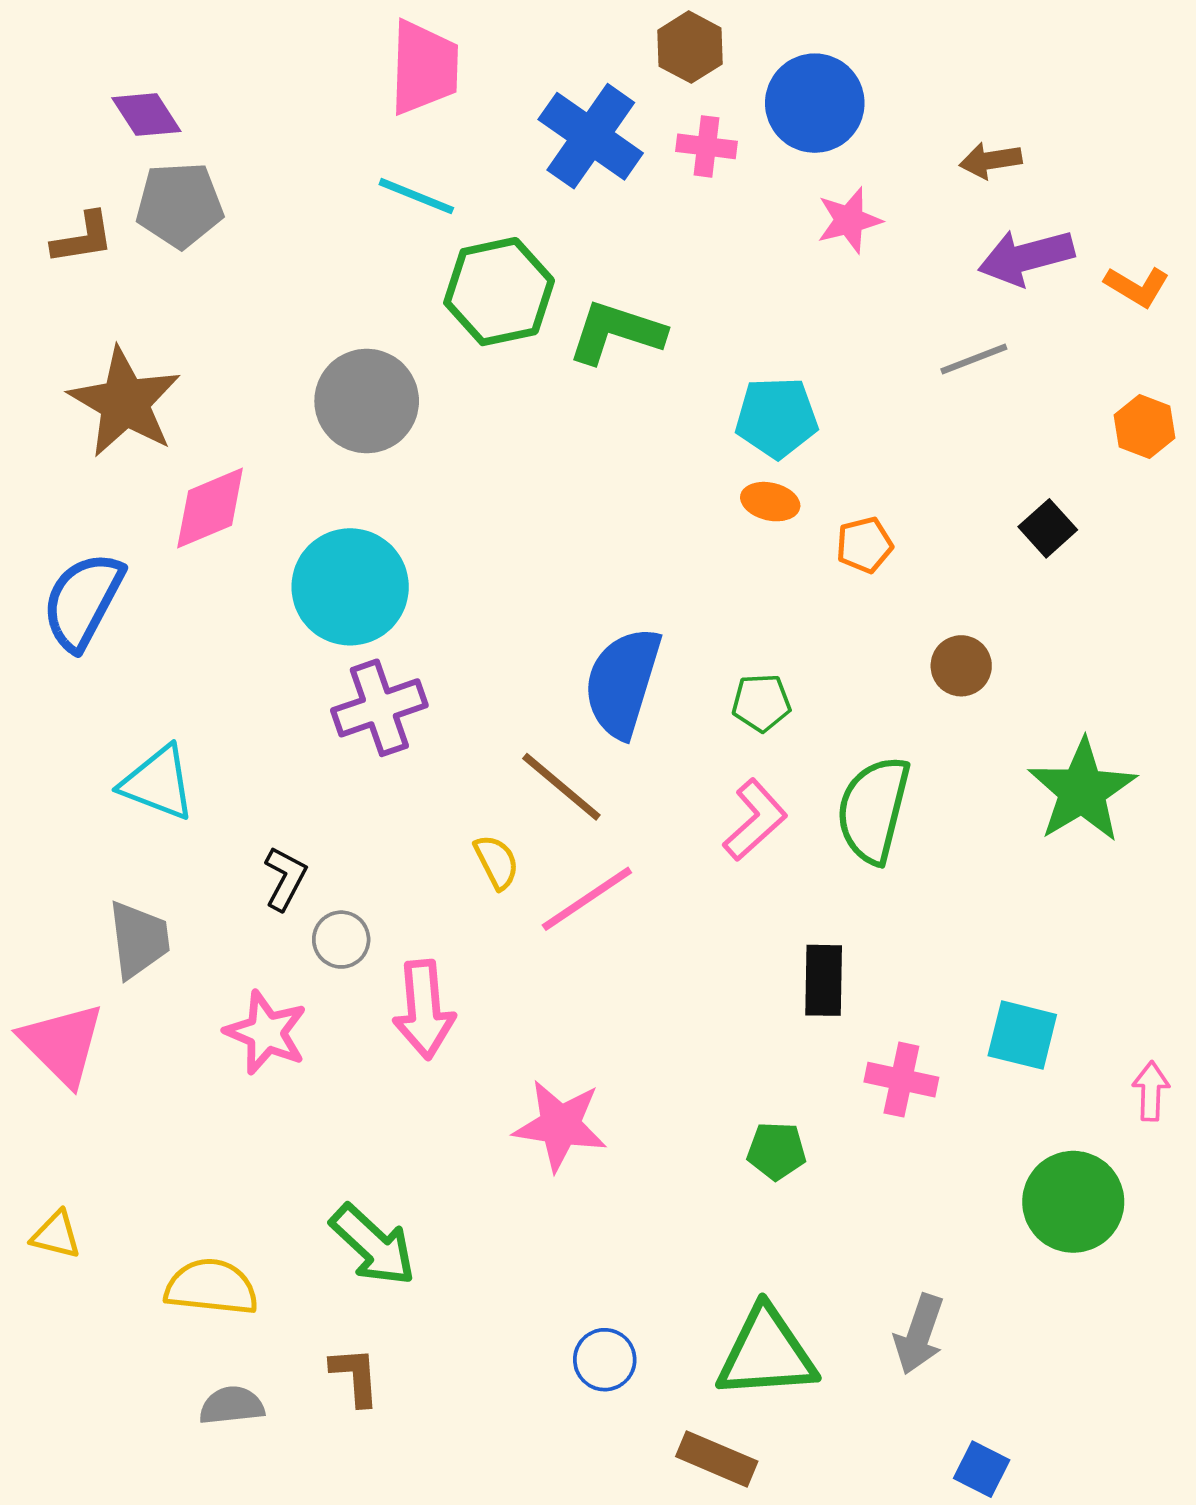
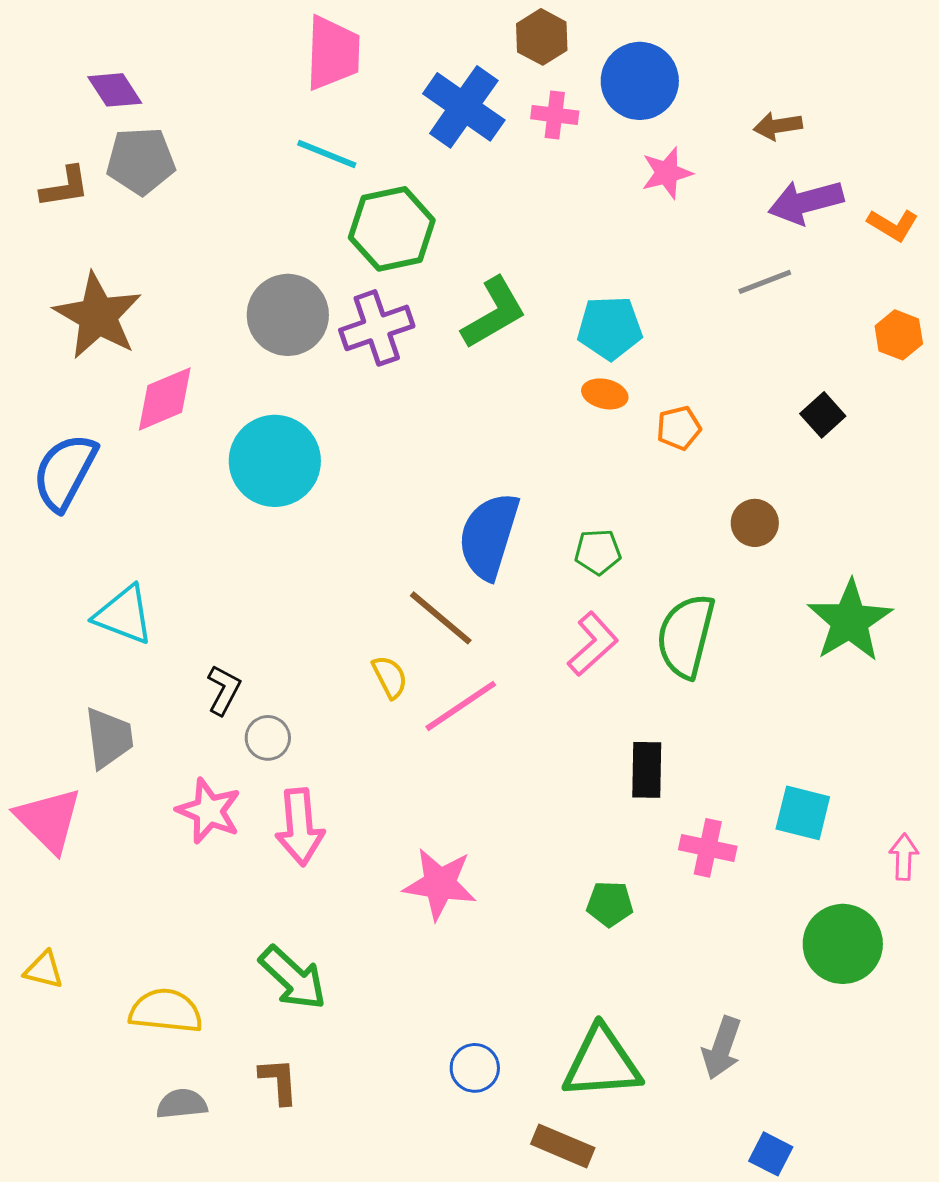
green L-shape: (616, 332) -> (494, 313), moved, turned 132
purple cross: (379, 708) -> (377, 328), moved
pink arrow: (424, 1010) -> (300, 827), moved

